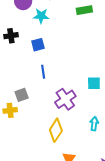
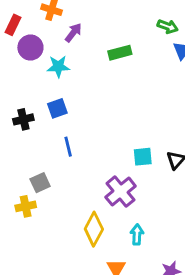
black cross: (11, 36) -> (23, 119), moved
purple cross: (65, 99) -> (121, 192), moved
cyan arrow: (94, 124) -> (137, 234), moved

